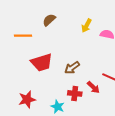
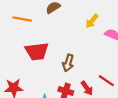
brown arrow: (72, 68) -> (68, 63), turned -49

